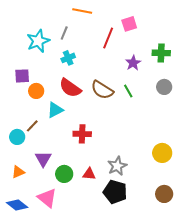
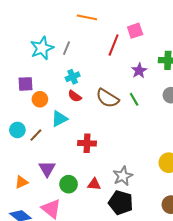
gray line: (64, 33) -> (67, 48), moved
cyan cross: (68, 58) -> (73, 77), moved
red semicircle: (70, 88) -> (75, 96), size x0.6
cyan circle: (17, 137) -> (17, 130), moved

